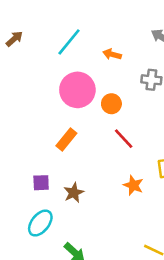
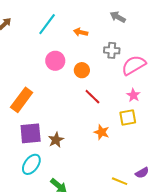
pink circle: (77, 90) -> (55, 61), size x0.7
orange rectangle: (66, 139) -> (22, 100), moved, size x1.4
purple square: (41, 183) -> (31, 133), size x1.6

